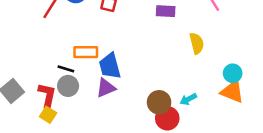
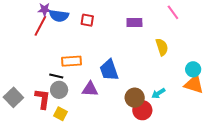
blue trapezoid: (110, 66) -> (109, 70), moved
purple triangle: (106, 88) -> (90, 89), turned 30
yellow square: (48, 115) -> (60, 114), moved

